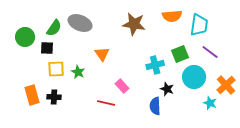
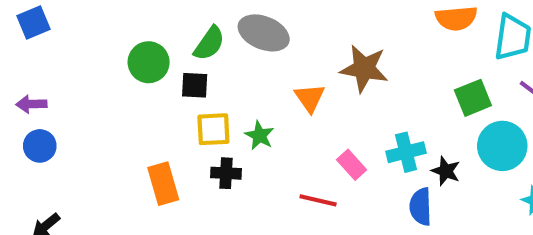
brown star: (134, 24) -> (364, 69), moved
cyan cross: (155, 65) -> (406, 152), moved
black cross: (54, 97) -> (226, 173), moved

